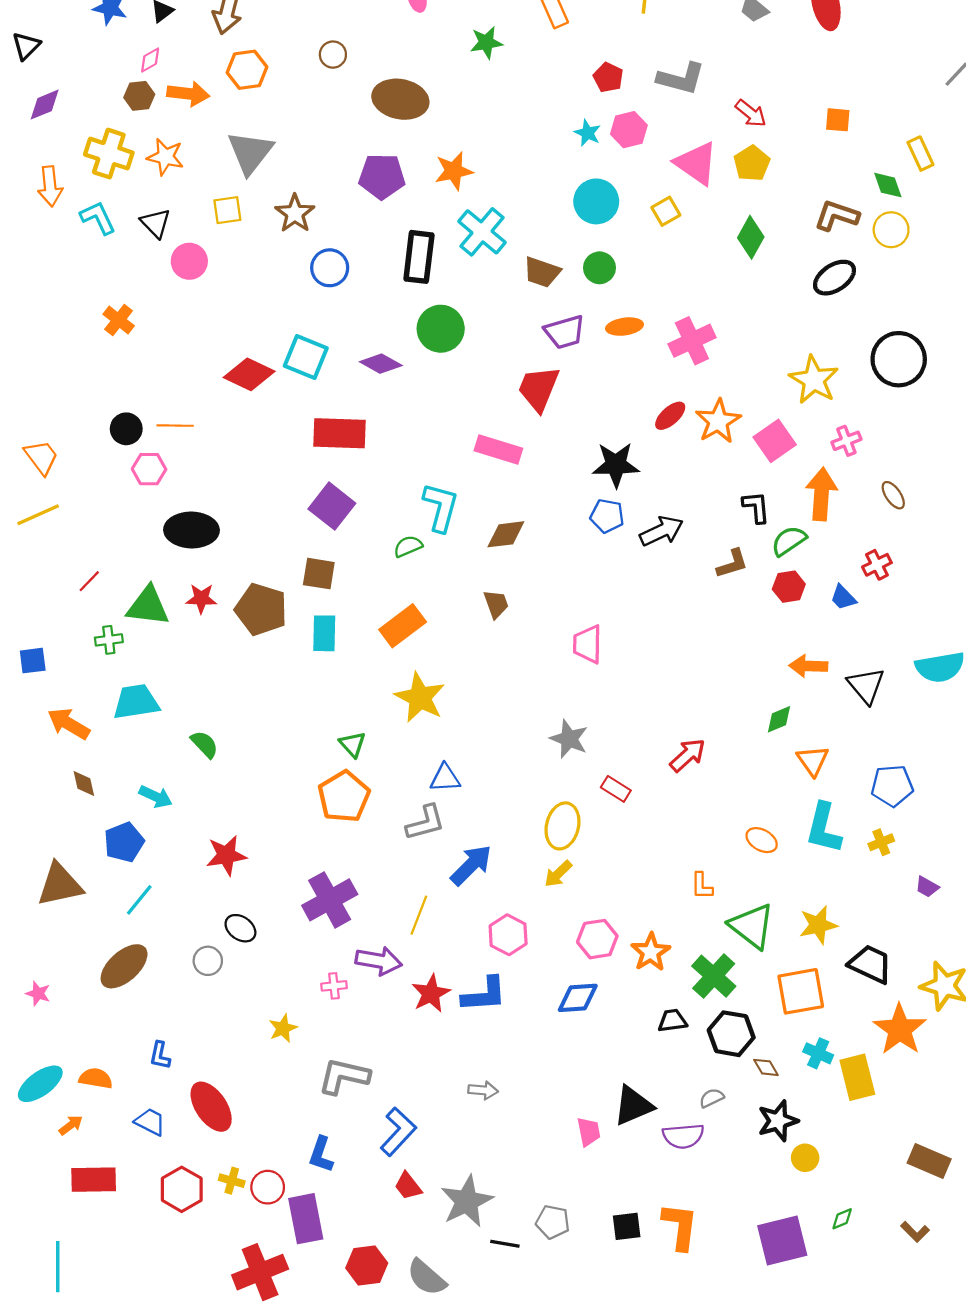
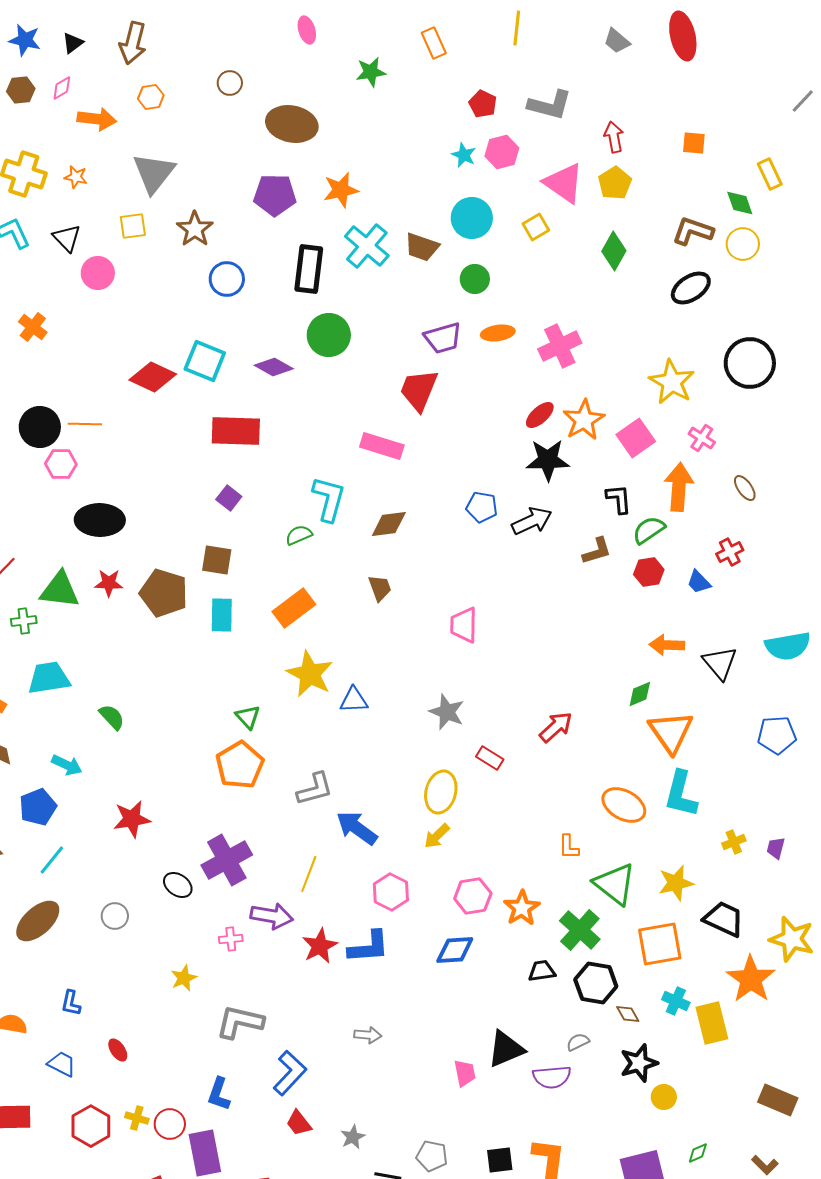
orange hexagon: (247, 70) -> (151, 97), size x0.7
brown hexagon: (139, 96) -> (21, 90), moved
red arrow: (751, 113) -> (614, 137), turned -140
orange star: (165, 157) -> (76, 177), size x0.7
brown trapezoid: (542, 272) -> (422, 247), moved
black circle: (126, 429) -> (40, 427), size x1.4
pink cross: (846, 441) -> (702, 438), turned -36
black star: (616, 465) -> (548, 460), moved
purple square: (332, 506) -> (229, 498), size x0.6
orange triangle: (813, 761) -> (671, 732), size x1.5
blue triangle: (445, 778) -> (354, 700), moved
blue pentagon: (892, 786) -> (777, 735), moved
orange ellipse: (762, 840) -> (624, 805), size x1.5
yellow cross: (881, 842) -> (734, 842), moved
blue arrow: (471, 865) -> (357, 828), turned -99
purple trapezoid: (927, 887) -> (776, 848), turned 75
black ellipse: (240, 928) -> (178, 885), moved
red ellipse: (211, 1107) -> (118, 1050), size x0.5
gray star: (467, 1201) -> (353, 1137), size x0.5

